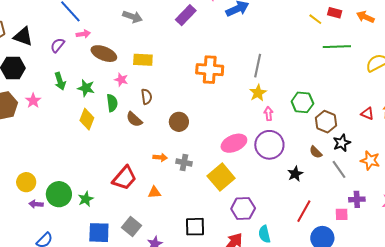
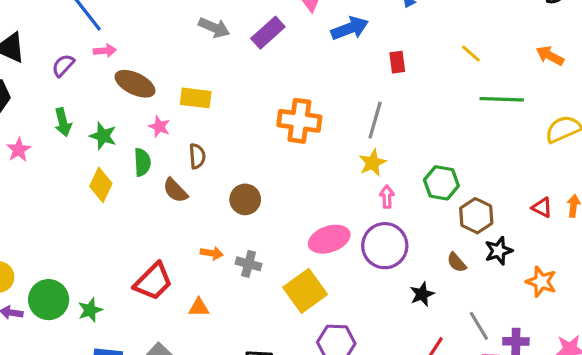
red rectangle: (335, 13) -> (397, 62), moved, turned 64
gray arrow: (133, 17) -> (214, 28), moved
gray line: (339, 169) -> (479, 326), moved

